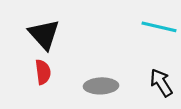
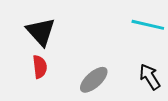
gray ellipse: (101, 86) -> (94, 80), turned -40

